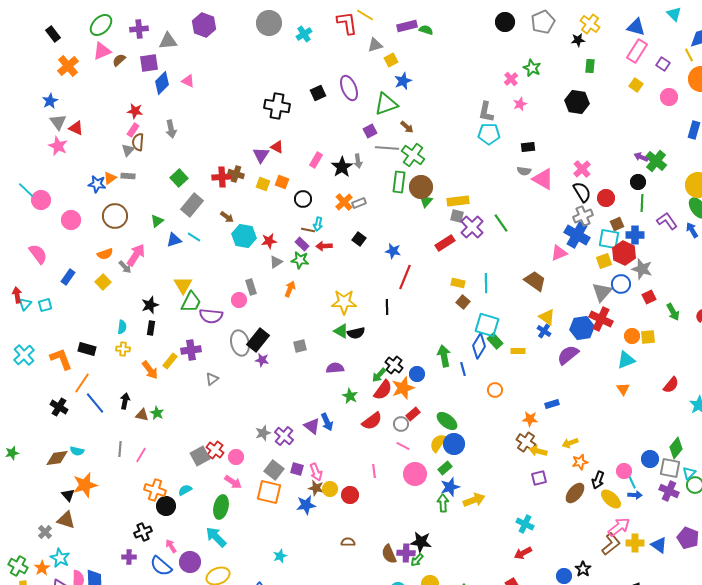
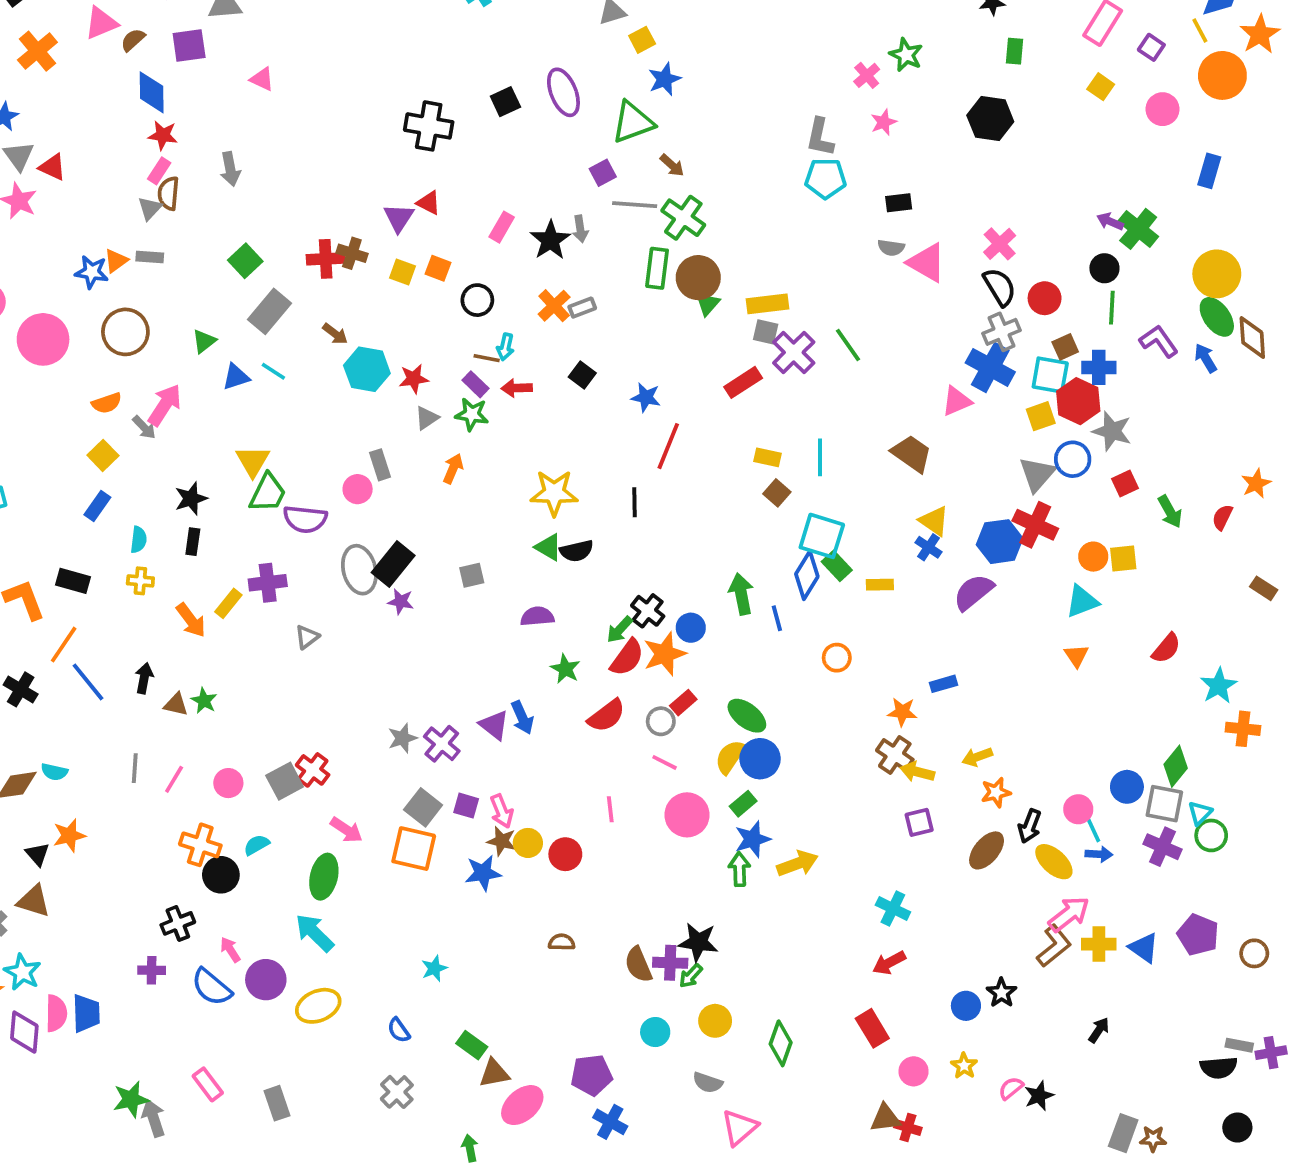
blue diamond: (162, 83) -> (152, 92), moved, turned -45
pink circle: (71, 220) -> (43, 339), size x1.4
blue rectangle: (68, 277) -> (97, 506), moved
pink circle: (236, 457) -> (228, 783), moved
orange star: (85, 485) -> (69, 835), size x0.7

